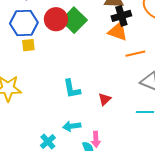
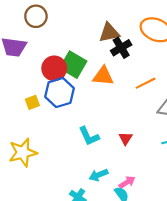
blue hexagon: (24, 23) -> (59, 93), moved
orange triangle: (118, 31) -> (103, 76), moved
pink arrow: (96, 139) -> (127, 182), turned -105

